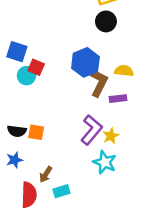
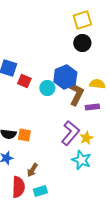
cyan circle: (26, 76) -> (47, 88), moved
cyan rectangle: (61, 191) -> (40, 191), moved

